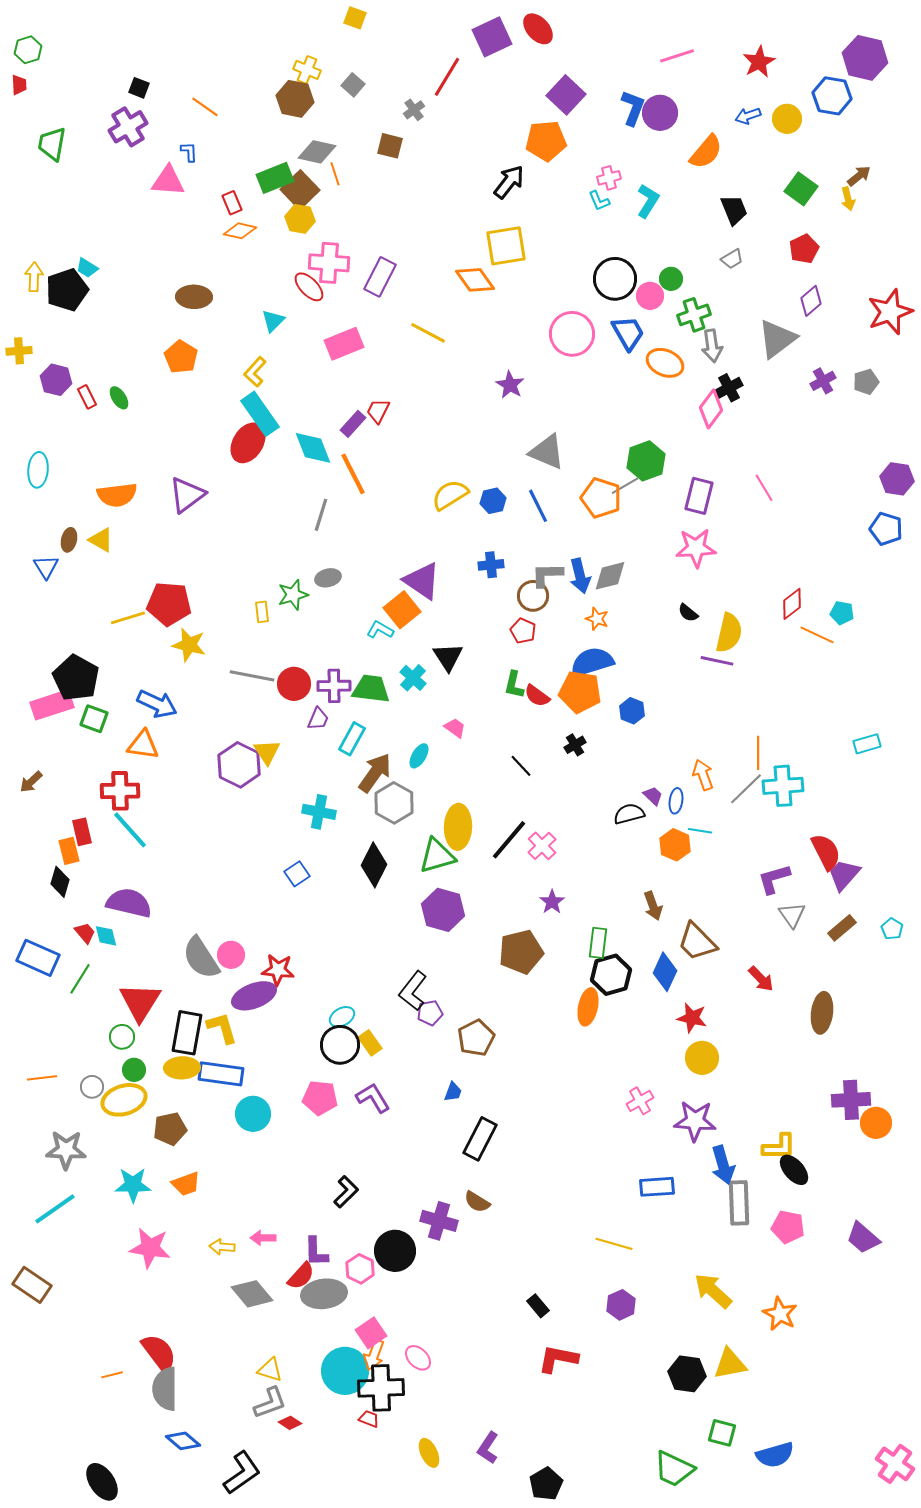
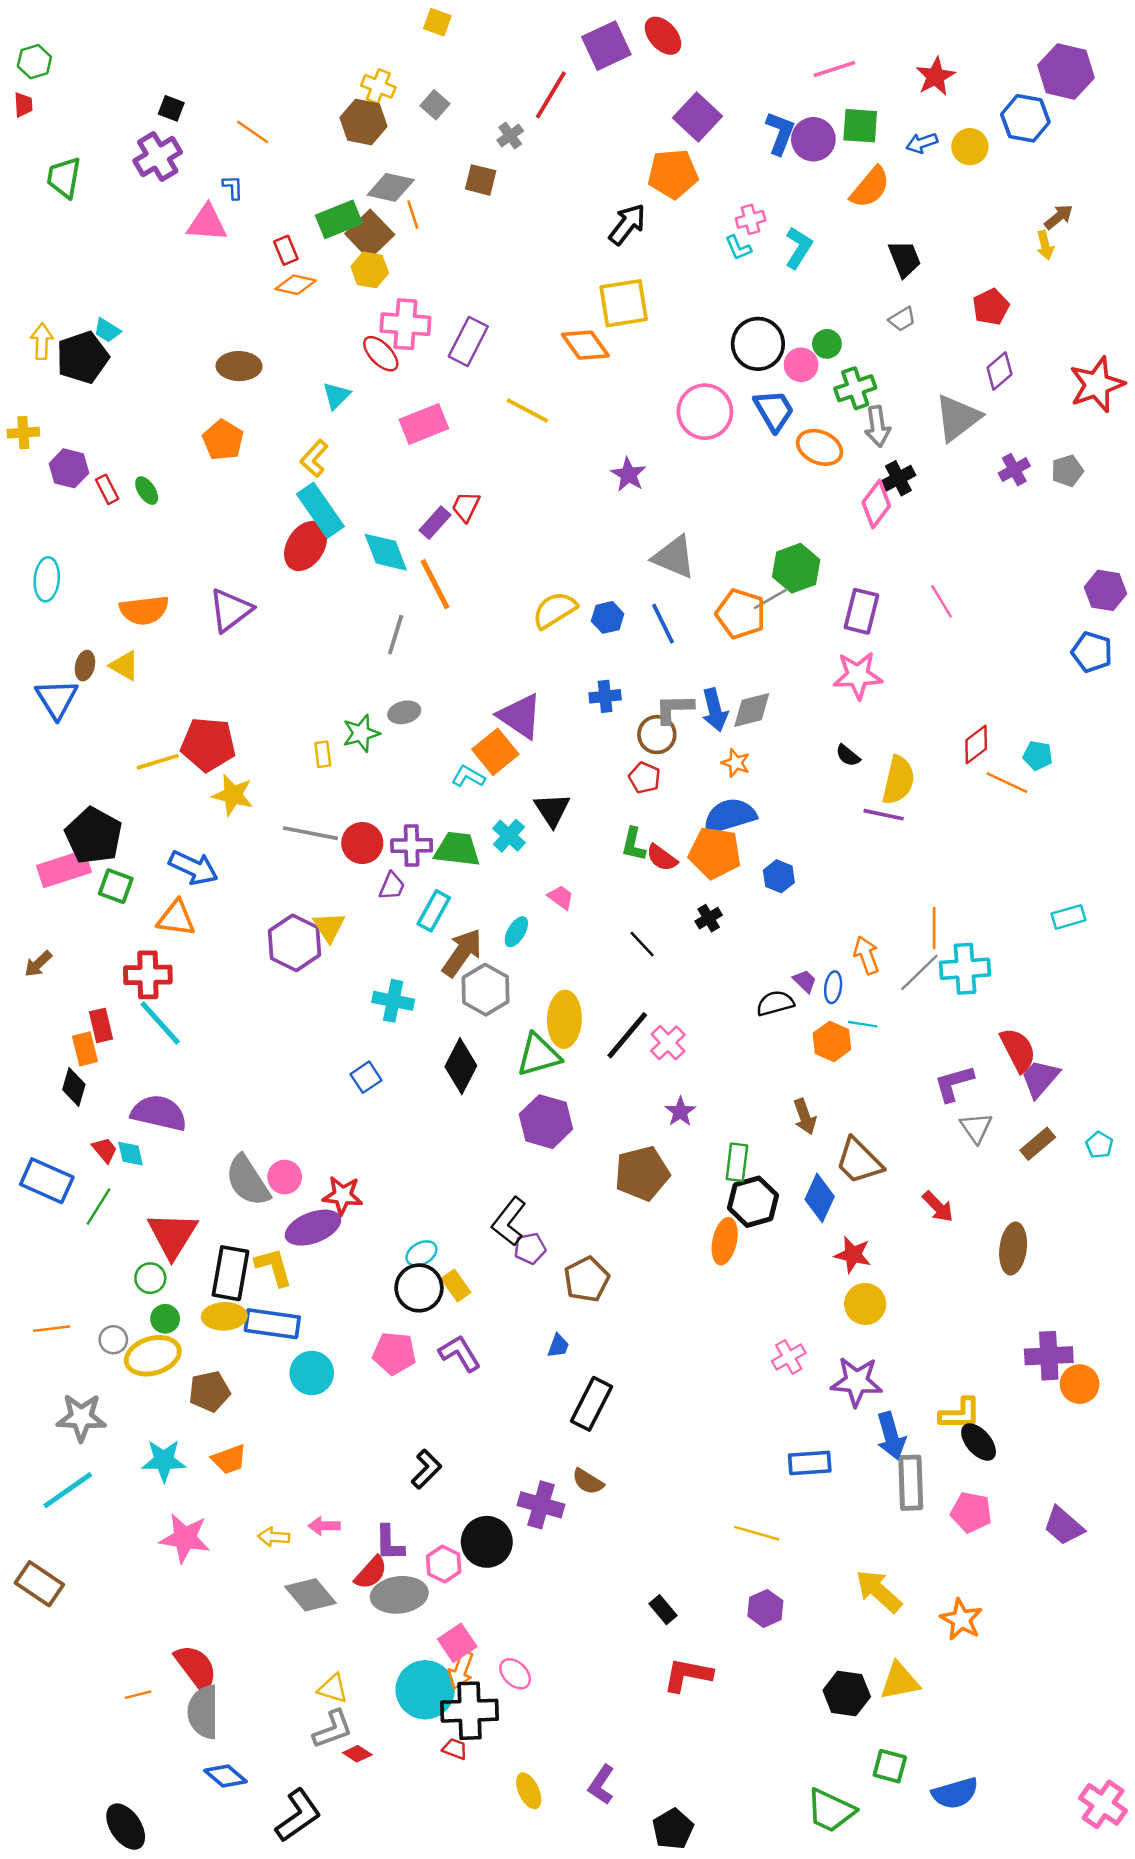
green square: (801, 189) -> (860, 126), moved, turned -32
blue triangle: (46, 567) -> (57, 699), size x1.4

